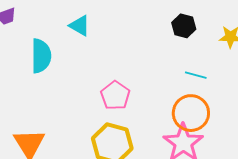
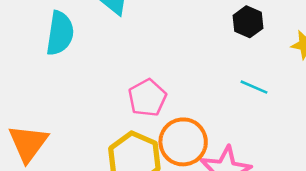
orange circle: (191, 113) -> (183, 142), moved

